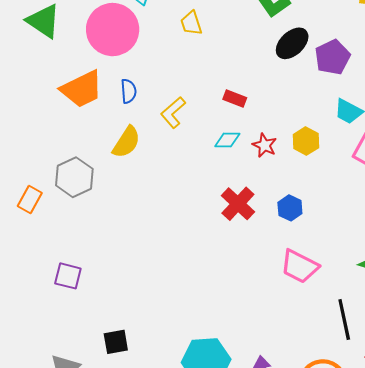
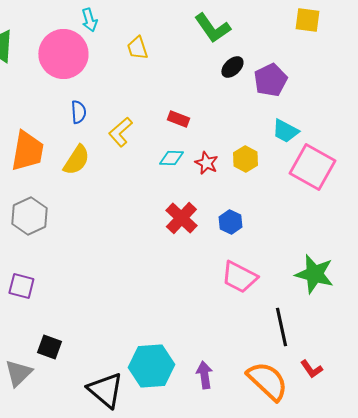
black ellipse: (292, 43) -> (232, 67), size x0.7
orange trapezoid: (82, 89) -> (27, 151), moved, turned -54
gray hexagon: (74, 177) -> (29, 216), moved
black square: (116, 342) -> (49, 347), moved, turned 30

